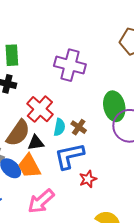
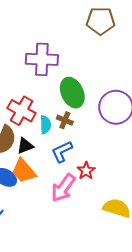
green ellipse: (114, 106) -> (72, 93), moved
blue L-shape: (69, 156) -> (62, 152), size x0.7
pink arrow: (41, 201) -> (63, 188), moved

